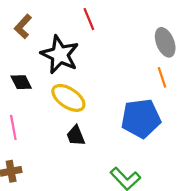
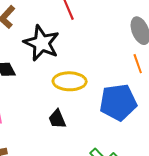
yellow ellipse: (68, 98) -> (70, 81), moved, turned -32

